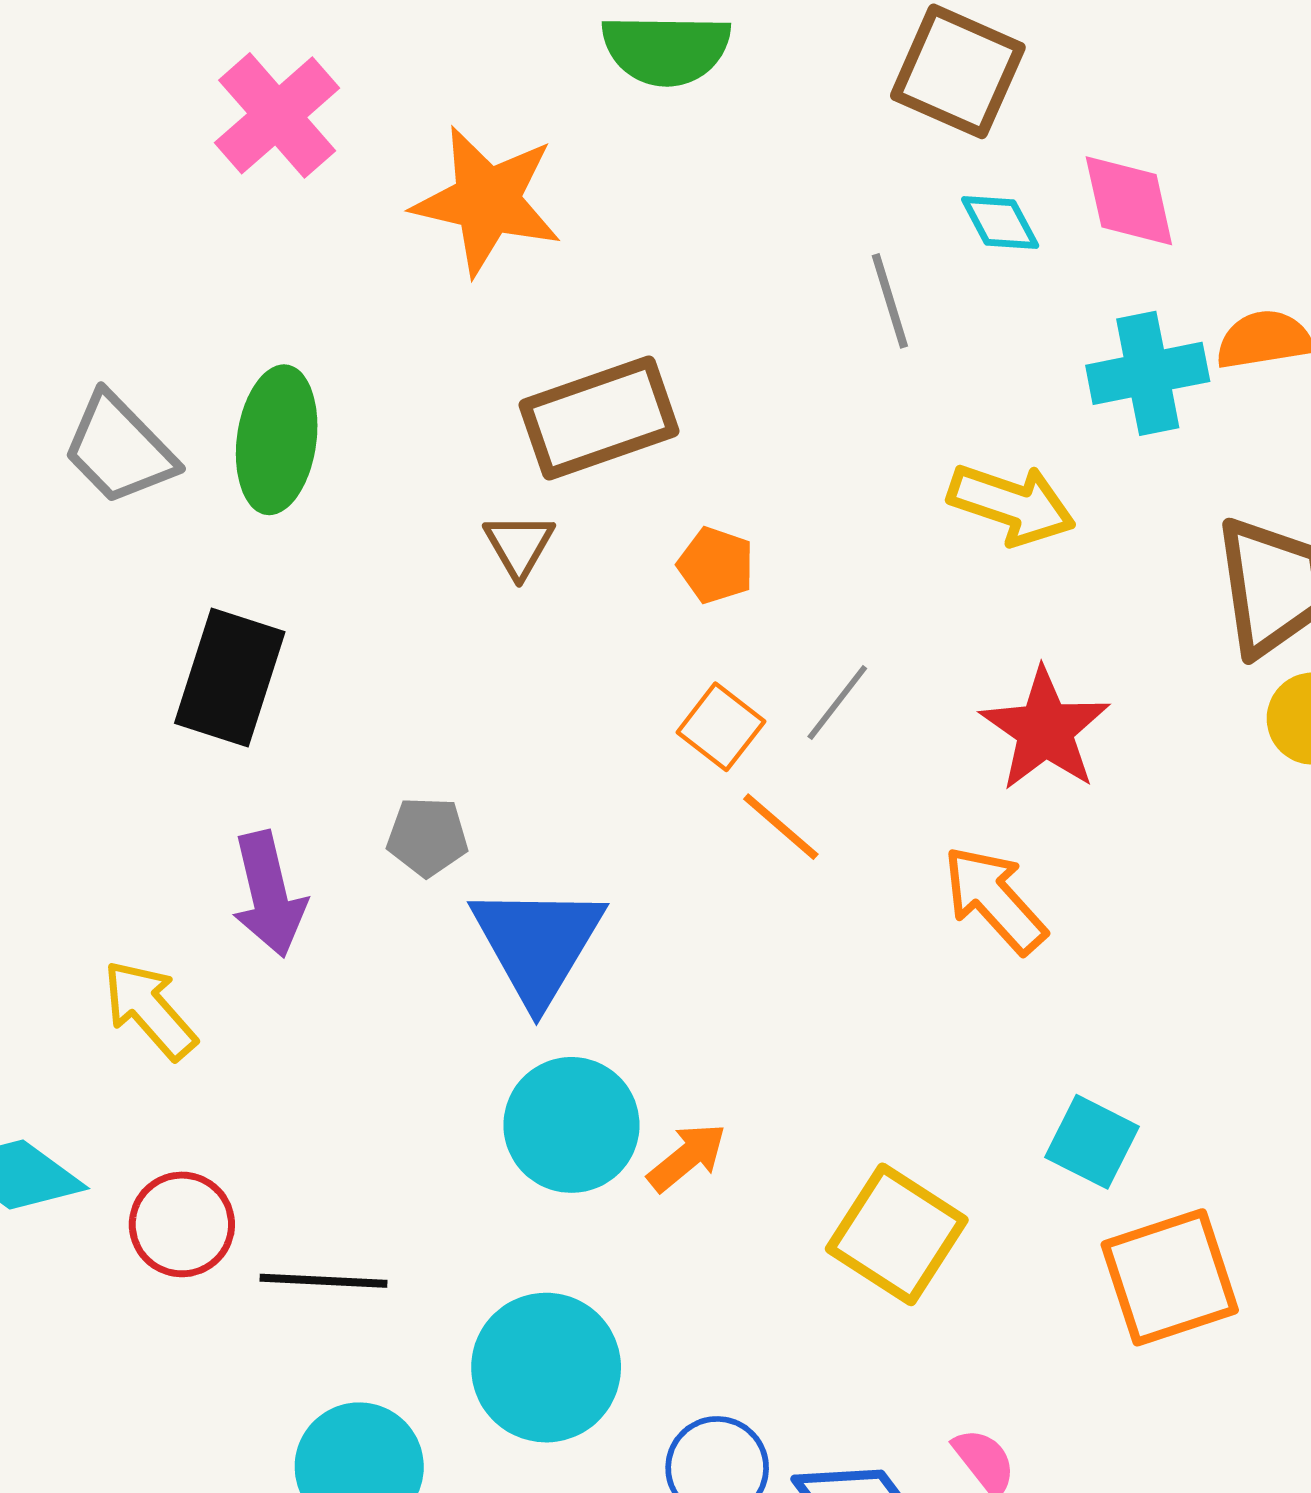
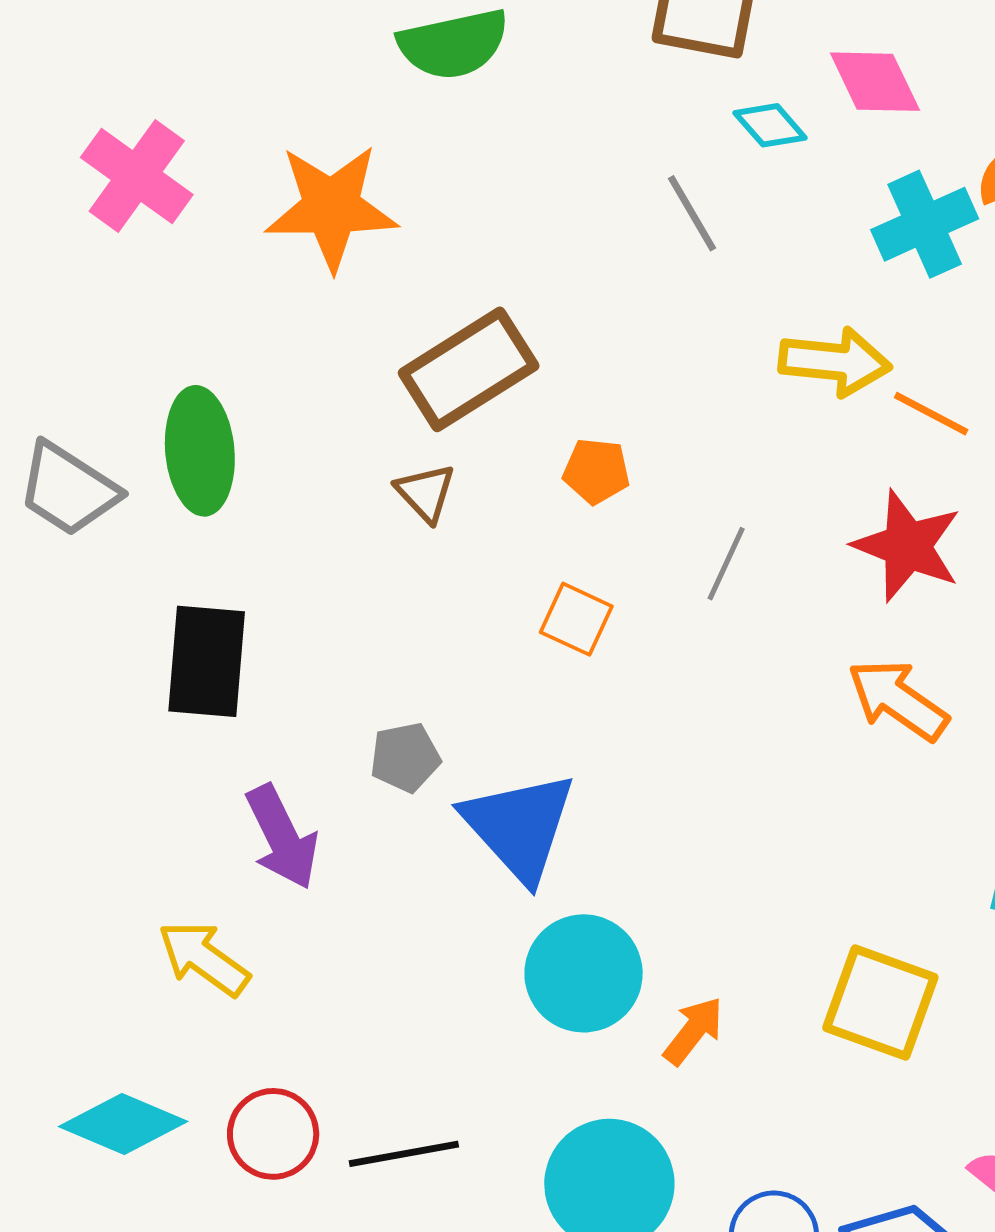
orange square: (721, 727) -> (576, 619), moved
orange line: (781, 827) -> (931, 414), moved
orange arrow: (687, 1157) -> (693, 1031), moved

